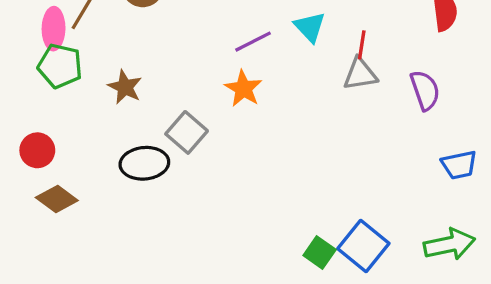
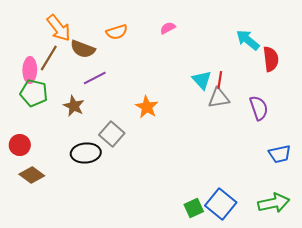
cyan triangle: (310, 27) -> (202, 80), moved
purple line: (253, 42) -> (95, 78), moved
green square: (320, 252) -> (194, 208), turned 30

